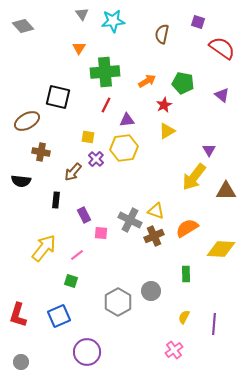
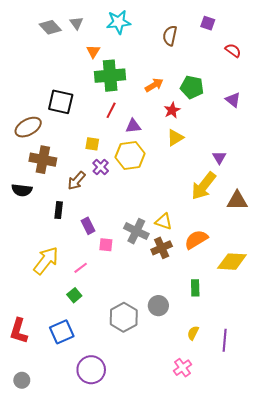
gray triangle: (82, 14) -> (76, 23), moved
gray diamond: (23, 26) -> (50, 27), moved
orange triangle: (79, 48) -> (93, 51), moved
red semicircle: (222, 48) -> (233, 50), size x0.6
brown cross: (41, 152) -> (43, 160), size x1.4
green square: (71, 281) -> (74, 295), turned 32

